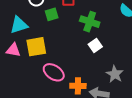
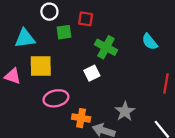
white square: (95, 46) -> (92, 73), moved
pink triangle: (13, 50) -> (13, 76), moved
pink ellipse: (54, 72) -> (56, 98), turned -55

